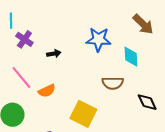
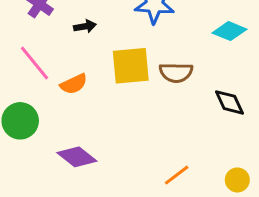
cyan diamond: (131, 57) -> (230, 31), moved, turned -65
yellow square: (83, 114) -> (131, 66), moved, turned -32

